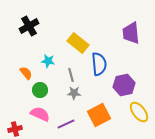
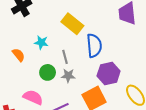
purple hexagon: (124, 85) -> (109, 73), moved
green circle: (40, 90) -> (48, 72), moved

